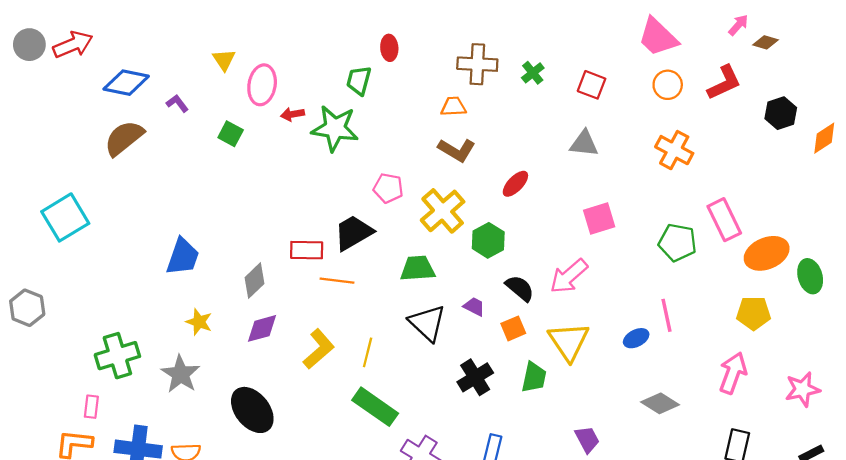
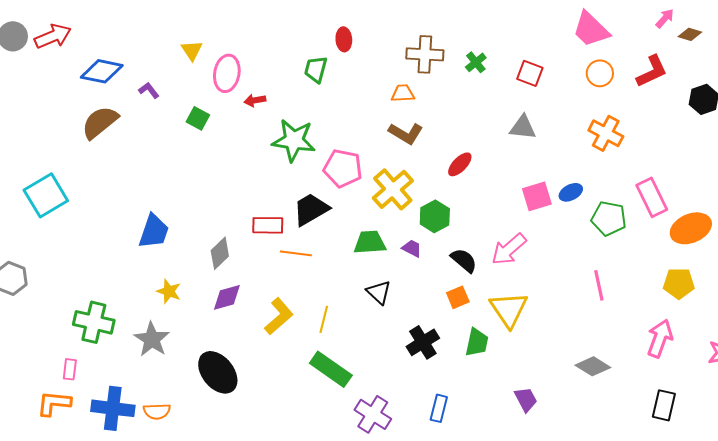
green star: (335, 128) -> (294, 140), moved
pink pentagon: (388, 188) -> (343, 168), size x1.4
purple trapezoid: (474, 307) -> (412, 248), moved
black triangle: (427, 323) -> (379, 292), size x0.7
blue ellipse: (636, 338) -> (571, 192), moved
green cross: (117, 356) -> (94, 322), turned 30

